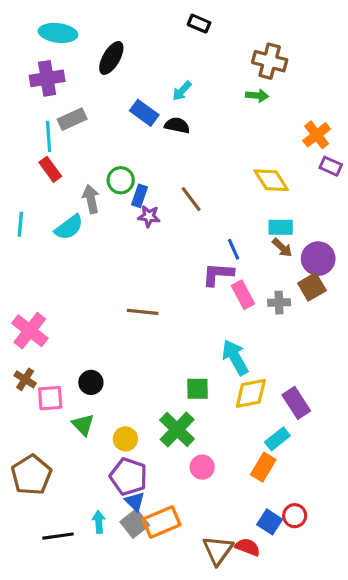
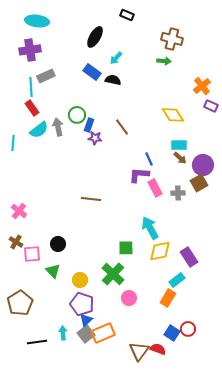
black ellipse: (111, 58) -> (95, 37), moved
cyan semicircle: (69, 227) -> (39, 130), moved
pink cross: (30, 331) -> (19, 211), size x0.7
blue triangle: (135, 502) -> (86, 320), turned 32

